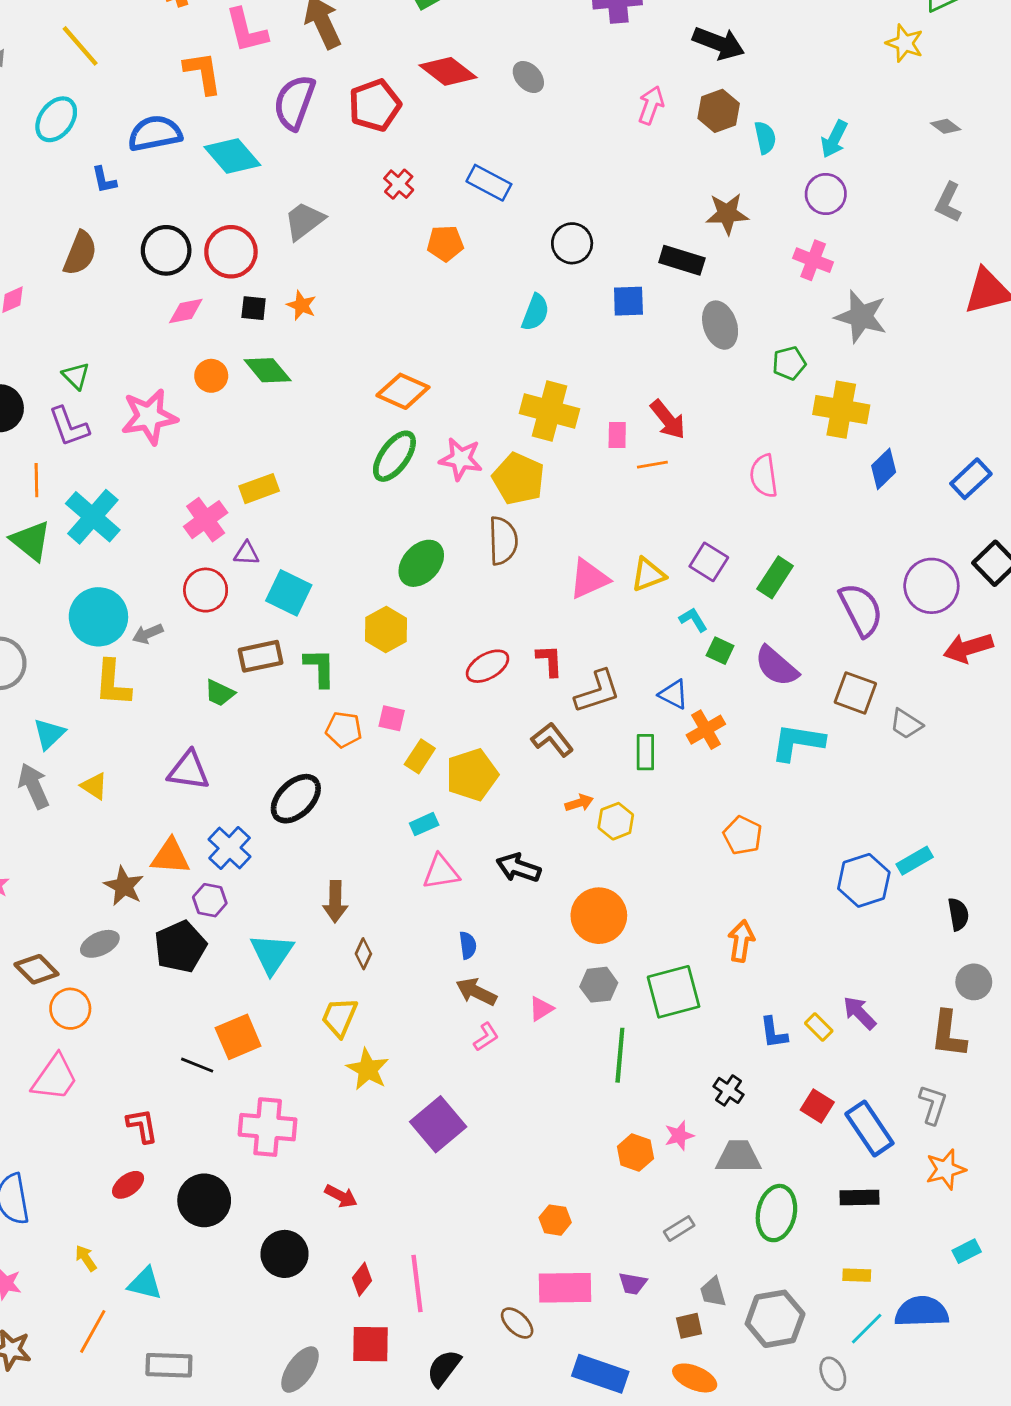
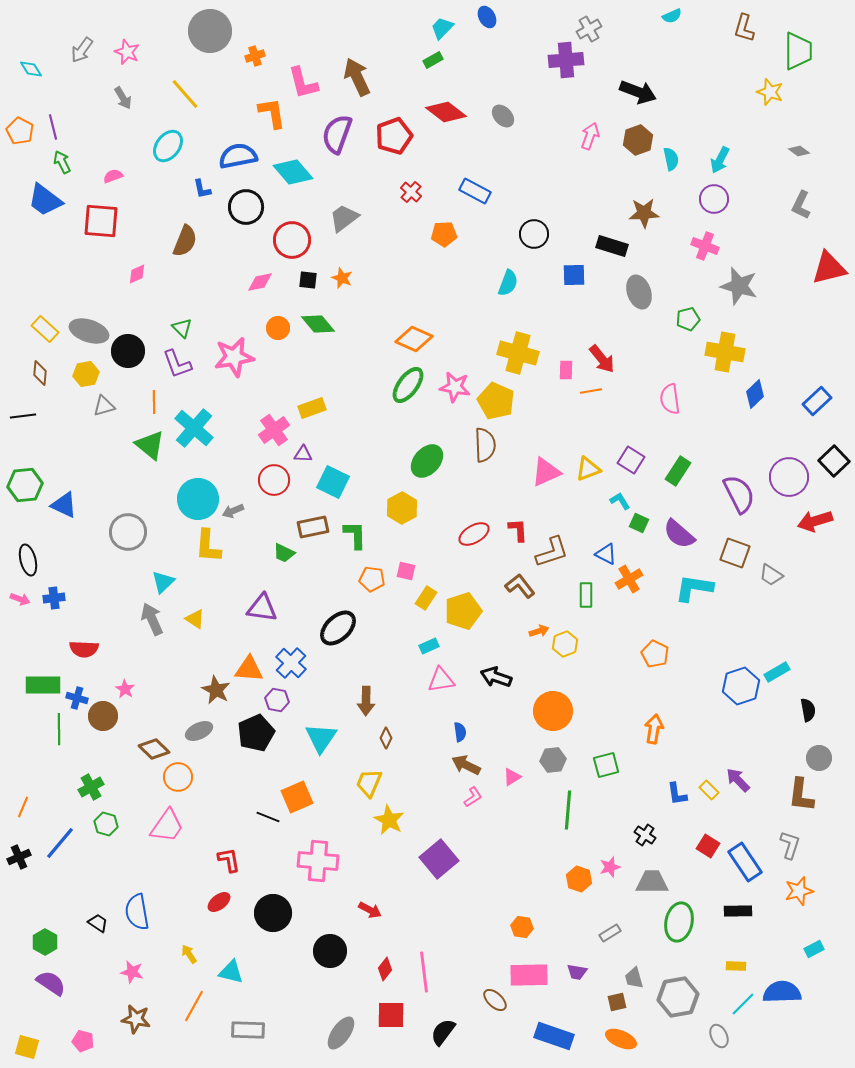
black circle: (166, 250) -> (246, 207), moved
green square: (674, 992) -> (606, 765), size x0.7

